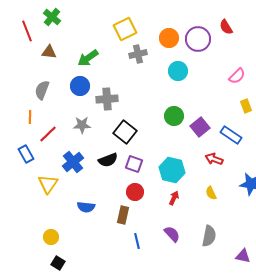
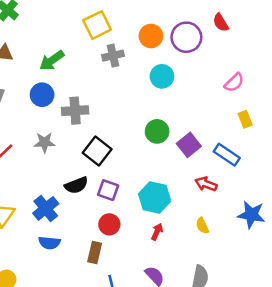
blue cross: (73, 162) -> (46, 208), moved

